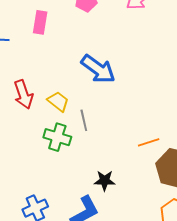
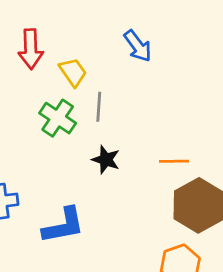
blue arrow: (98, 69) -> (138, 46), size x0.7
black star: (105, 181) -> (106, 160), moved

